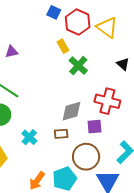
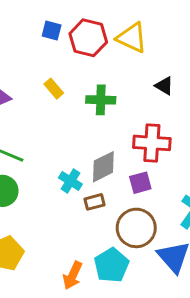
yellow rectangle: (63, 46) -> (54, 89), moved
green cross: (78, 66) -> (101, 100), turned -30
cyan cross: (29, 137) -> (70, 181), moved

